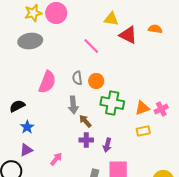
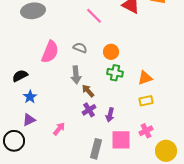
gray semicircle: (77, 78) -> (80, 48), turned 120
orange circle: (96, 81) -> (111, 52), moved
green cross: (112, 103) -> (115, 73), size x0.7
pink cross: (161, 109) -> (146, 131), moved
purple cross: (86, 140) -> (89, 110), turned -32

